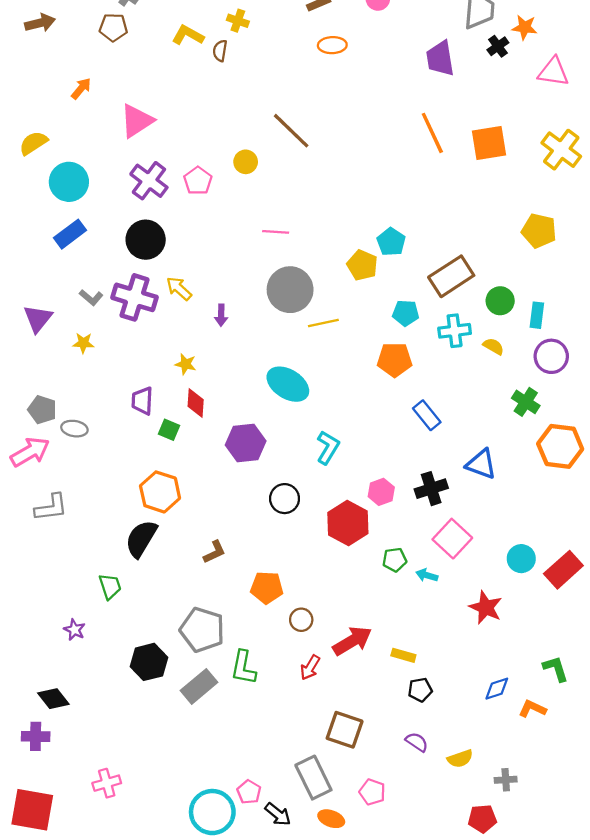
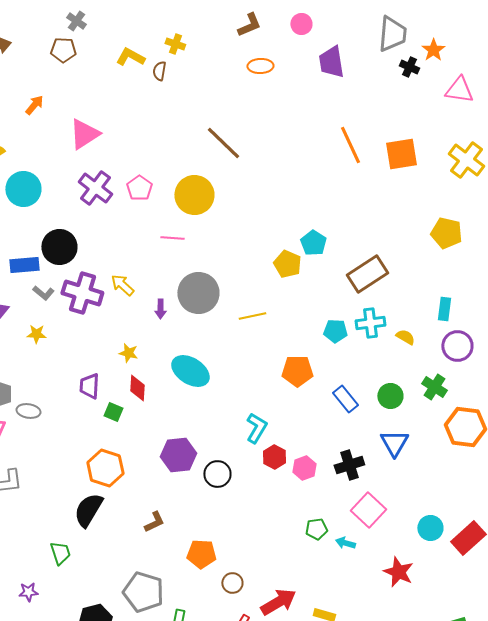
orange star: (525, 27) -> (433, 50), turned 30
black cross: (498, 46) -> (409, 67), turned -30
purple trapezoid: (440, 58) -> (331, 62), moved
yellow circle: (246, 162) -> (194, 195), moved, size x1.8
pink line: (276, 232) -> (172, 238), moved
blue rectangle: (70, 234) -> (24, 265), moved, turned 32
black circle: (146, 240) -> (59, 247), moved
gray circle: (290, 290) -> (198, 293), moved
green circle: (500, 301) -> (390, 396), moved
cyan pentagon: (406, 313) -> (335, 331), moved
orange pentagon: (395, 360) -> (297, 371), moved
cyan ellipse: (288, 384) -> (190, 371), moved
purple hexagon: (246, 443) -> (178, 455), moved
blue triangle: (481, 464) -> (394, 443), turned 40
red hexagon: (348, 523) -> (274, 457), moved, size x0.6
purple star: (74, 630) -> (28, 592), turned -30

